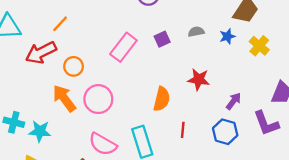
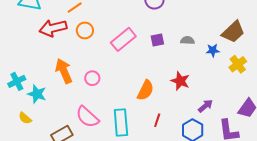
orange circle: (74, 66) -> (85, 30), moved
pink circle: (98, 99) -> (92, 78), size x0.6
cyan cross: (14, 122) -> (17, 81), turned 36

